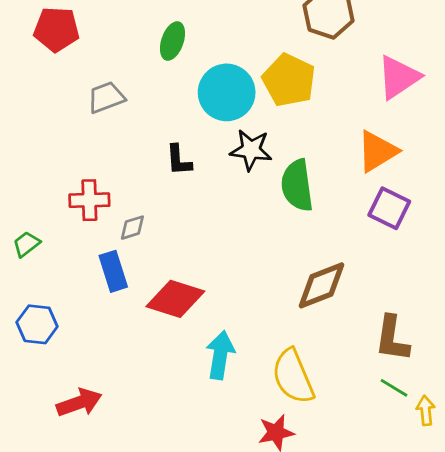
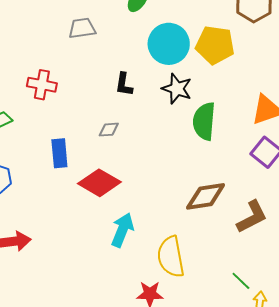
yellow pentagon: (289, 80) -> (215, 45), turned -30
red cross: (89, 200) -> (42, 85), moved
gray diamond: (132, 228) -> (109, 130), moved
brown L-shape: (392, 338) -> (252, 217), moved, turned -138

